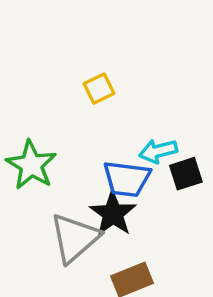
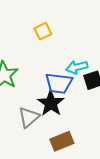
gray triangle: (75, 238) -> (29, 117), size x0.7

